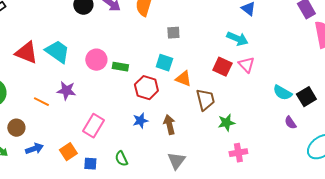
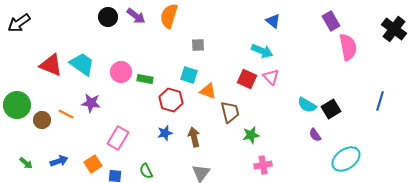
brown circle: (16, 128) -> (42, 120), moved

